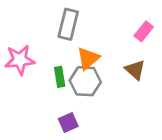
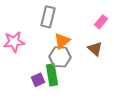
green rectangle: (60, 77) -> (52, 75), moved, size x1.5
purple square: (68, 123) -> (38, 80), moved

